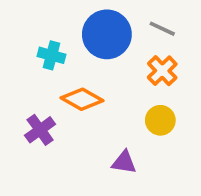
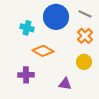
purple cross: (40, 130) -> (26, 75), moved, turned 35

